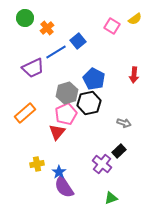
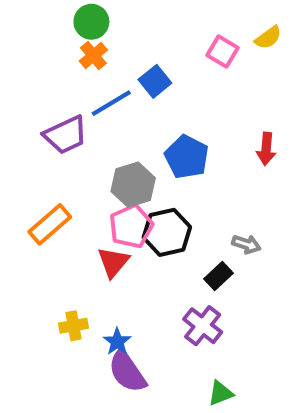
green circle: (25, 18) -> (91, 22), moved
black hexagon: (89, 103) -> (167, 232), moved
black rectangle: (119, 151) -> (219, 276), moved

